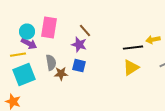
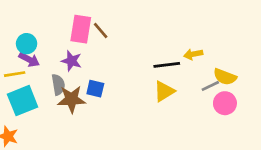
pink rectangle: (49, 28) -> (81, 29), moved
brown line: (85, 31) -> (101, 30), moved
purple star: (79, 45) -> (71, 61), moved
brown star: (61, 74) -> (71, 99), size x1.5

